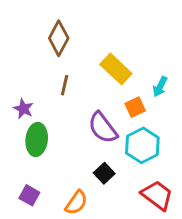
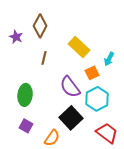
purple star: (23, 109) -> (16, 37), moved
black square: (104, 173) -> (71, 118), size x1.6
purple square: (29, 195) -> (26, 126), moved

